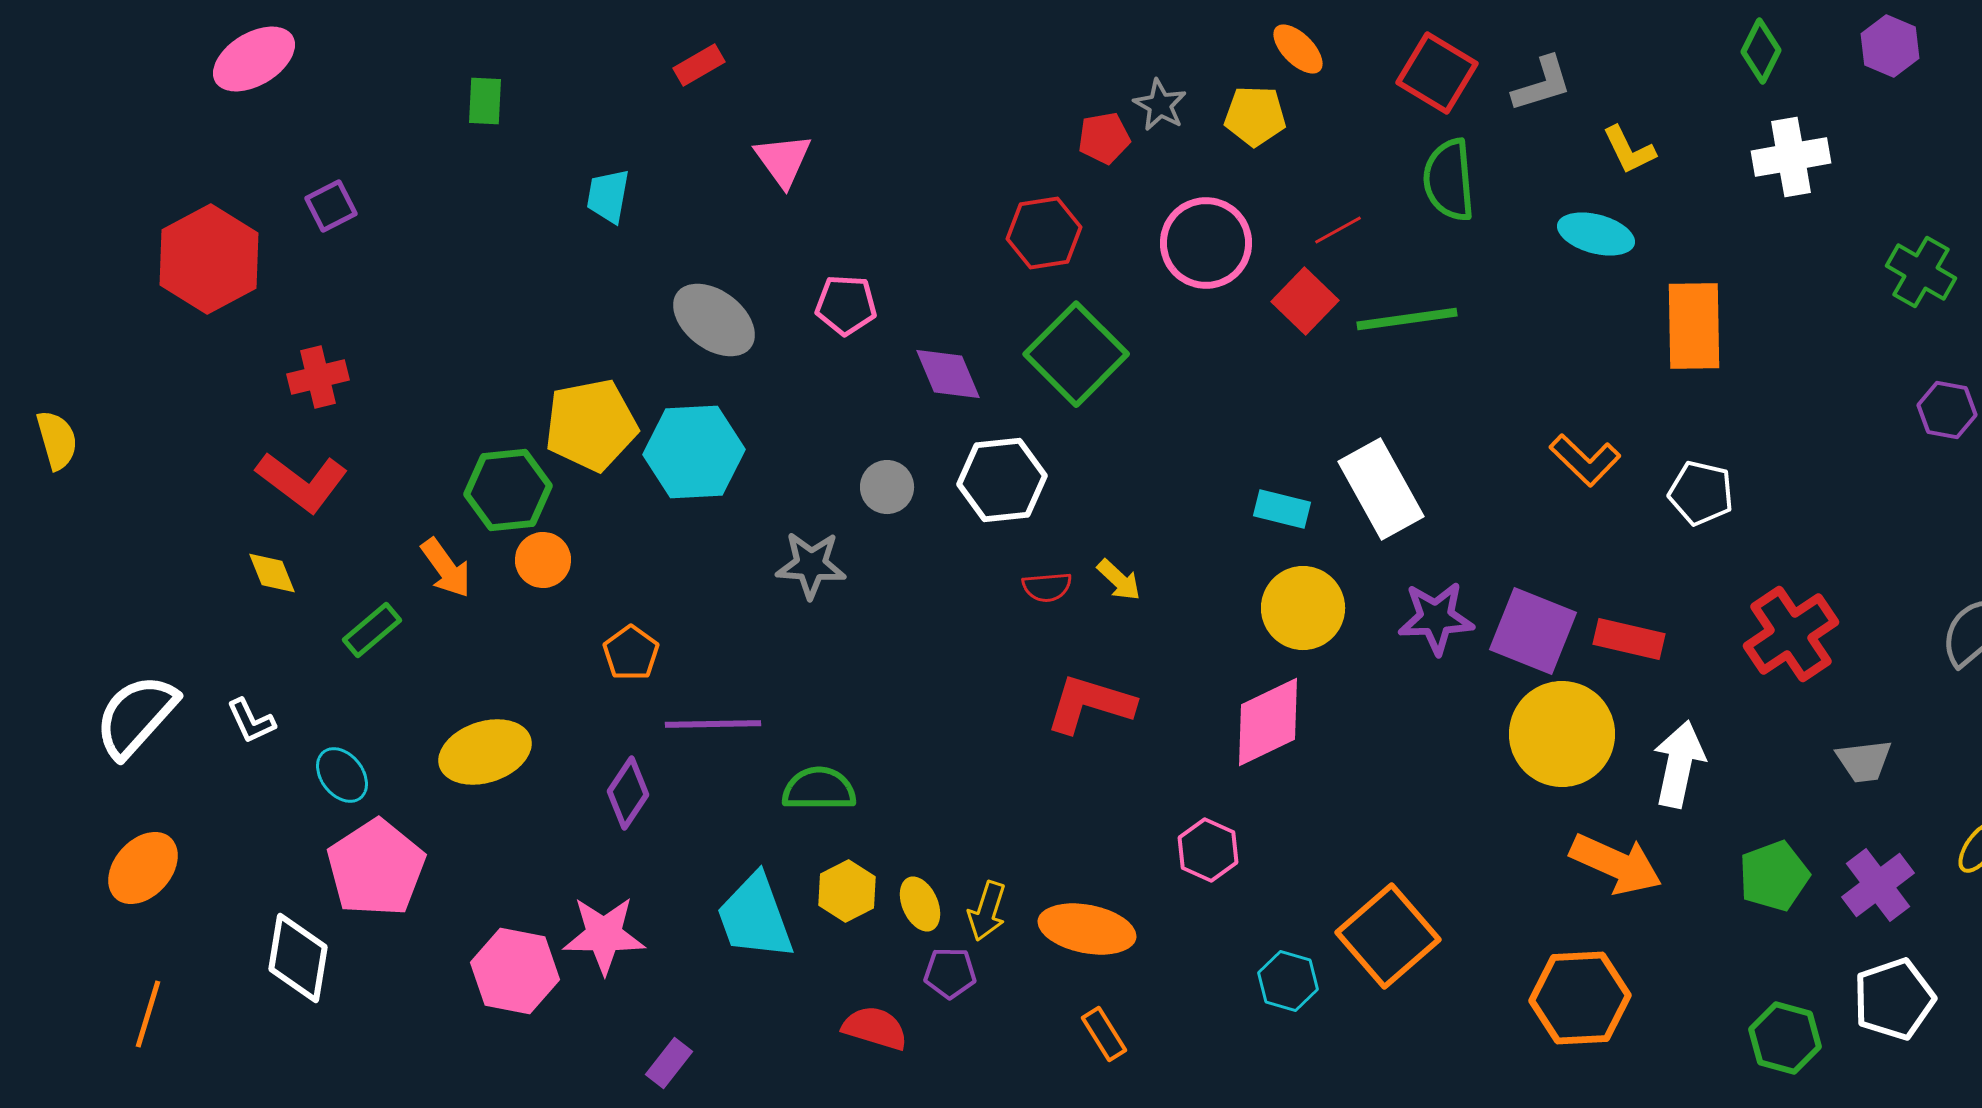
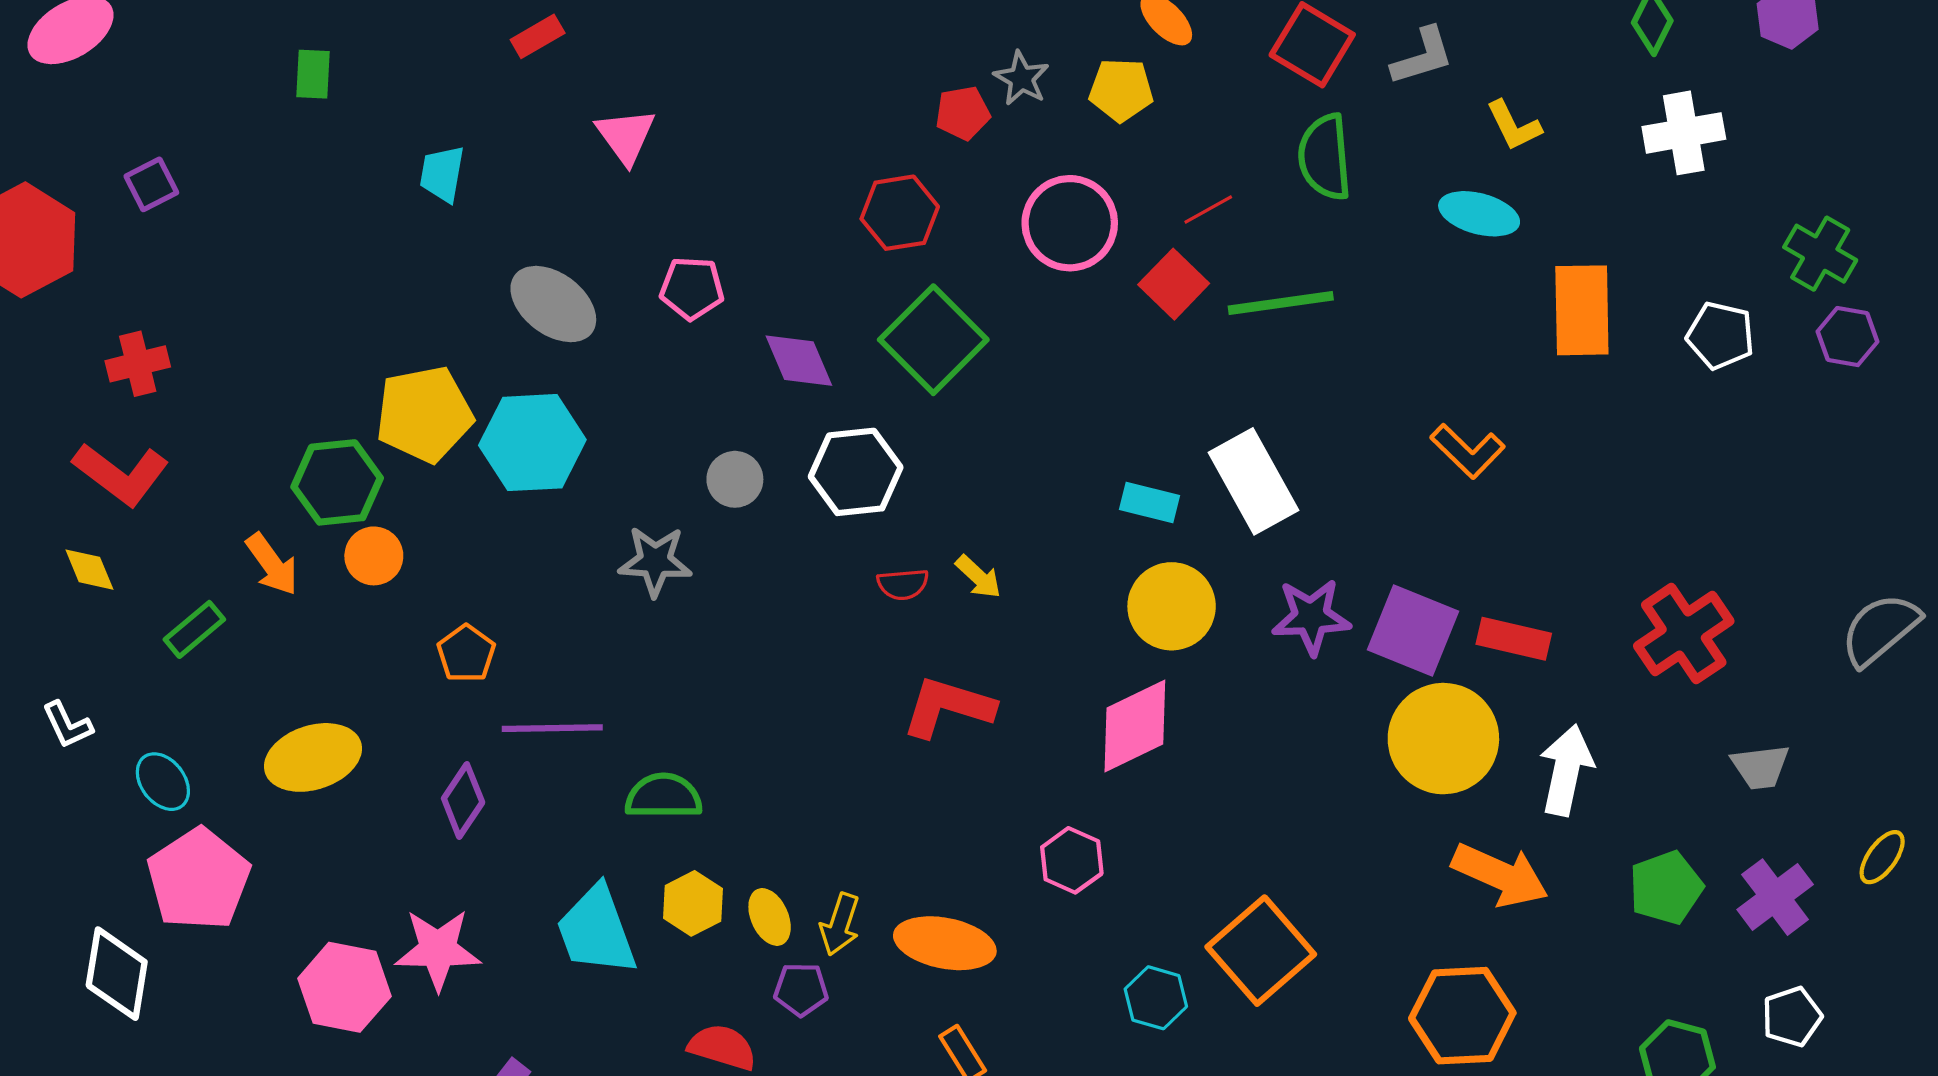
purple hexagon: (1947, 410) -> (1847, 337), moved
white pentagon: (1701, 493) -> (1720, 336), moved
white pentagon: (1894, 999) -> (1792, 1017), size x0.7

